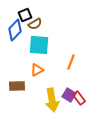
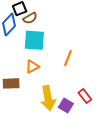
purple square: (69, 95) -> (66, 106), moved
red rectangle: (79, 98) -> (85, 96), moved

